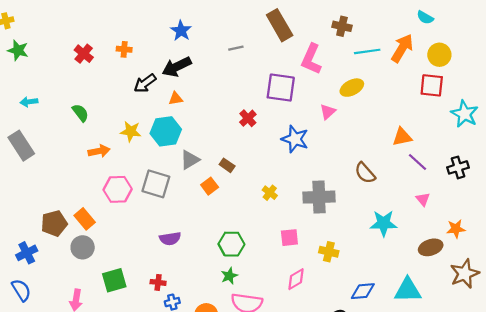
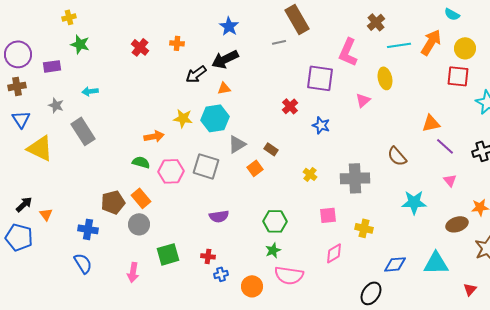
brown rectangle: (280, 25) -> (297, 19), moved
brown cross: (342, 26) -> (376, 22), turned 36
yellow ellipse: (352, 88) -> (385, 78), turned -75
green semicircle: (80, 113) -> (141, 162), moved, turned -36
blue star: (295, 139) -> (321, 125), moved, size x0.7
blue cross: (27, 253) -> (88, 229), turned 36

